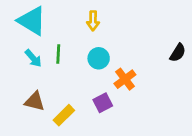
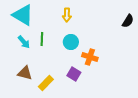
black semicircle: (178, 53) -> (128, 21), moved
orange cross: (125, 79) -> (90, 57), turned -35
purple square: (103, 103) -> (74, 74), turned -32

